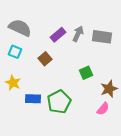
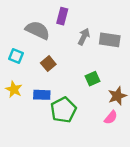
gray semicircle: (20, 28) -> (38, 30), moved
purple rectangle: (58, 35) -> (62, 16), moved, turned -35
blue rectangle: (33, 99) -> (42, 95), moved

